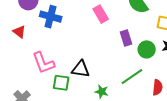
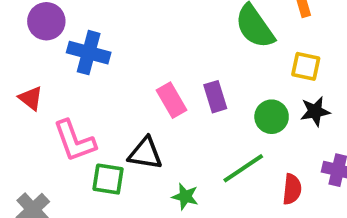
pink rectangle: (101, 14) -> (171, 100), moved
red triangle: (19, 32) -> (31, 98), moved
purple rectangle: (126, 38) -> (215, 97), moved

